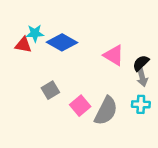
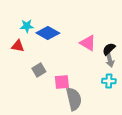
red triangle: (23, 45) -> (18, 46), moved
pink square: (80, 106) -> (62, 82), turned 35
gray semicircle: (106, 111) -> (74, 99), moved, turned -40

